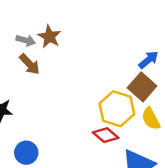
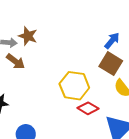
yellow hexagon: (117, 109) -> (74, 86), moved

